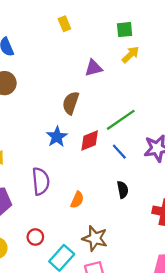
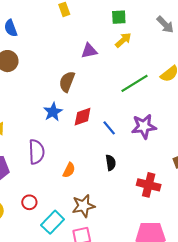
green line: (121, 120) -> (134, 83), moved
brown star: (95, 238) -> (83, 206), turned -30

